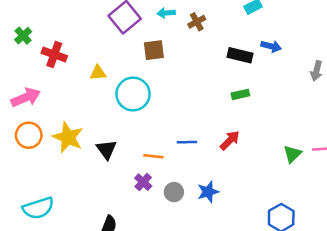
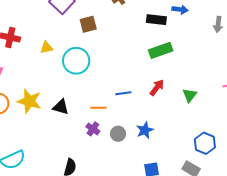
green rectangle: (240, 94) -> (161, 50), size x1.6
black triangle: (106, 150) -> (61, 107), turned -30
green triangle: (292, 154) -> (190, 95), moved

